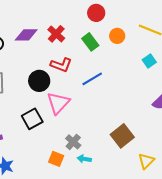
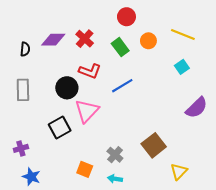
gray cross: (73, 142) -> (115, 155), moved
cyan arrow: (84, 159) -> (115, 179), moved

